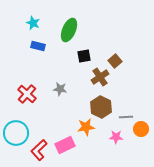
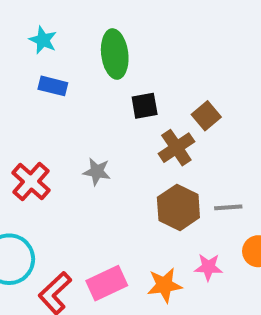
green ellipse: (69, 30) -> (115, 54), turned -30
gray line: (126, 117) -> (228, 207), moved
orange star: (86, 127) -> (165, 285), moved

